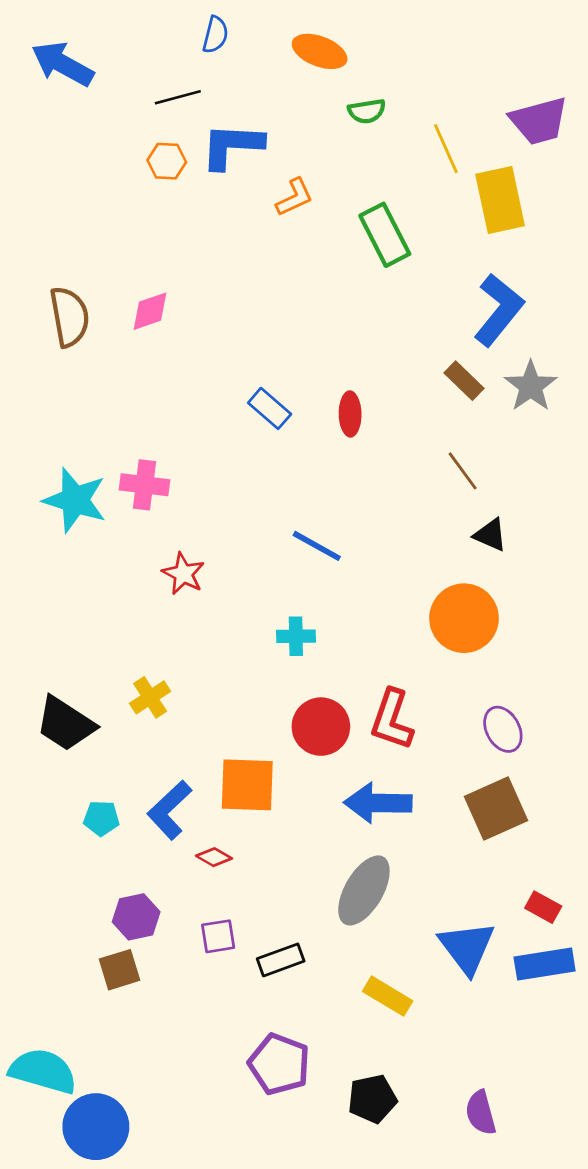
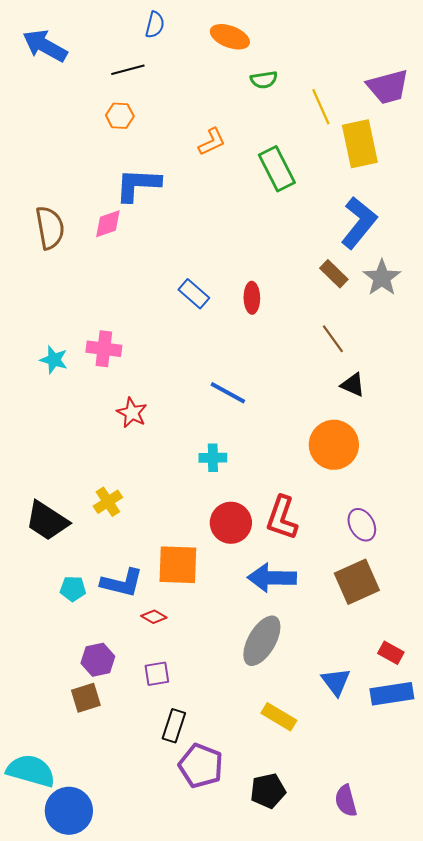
blue L-shape: (232, 146) -> (138, 185), moved
cyan star: (75, 500) -> (54, 360), size x0.6
blue L-shape: (169, 810) -> (122, 583), turned -123
blue triangle: (467, 947) -> (336, 682), size x0.7
black rectangle: (281, 960) -> (174, 726), moved, turned -52

